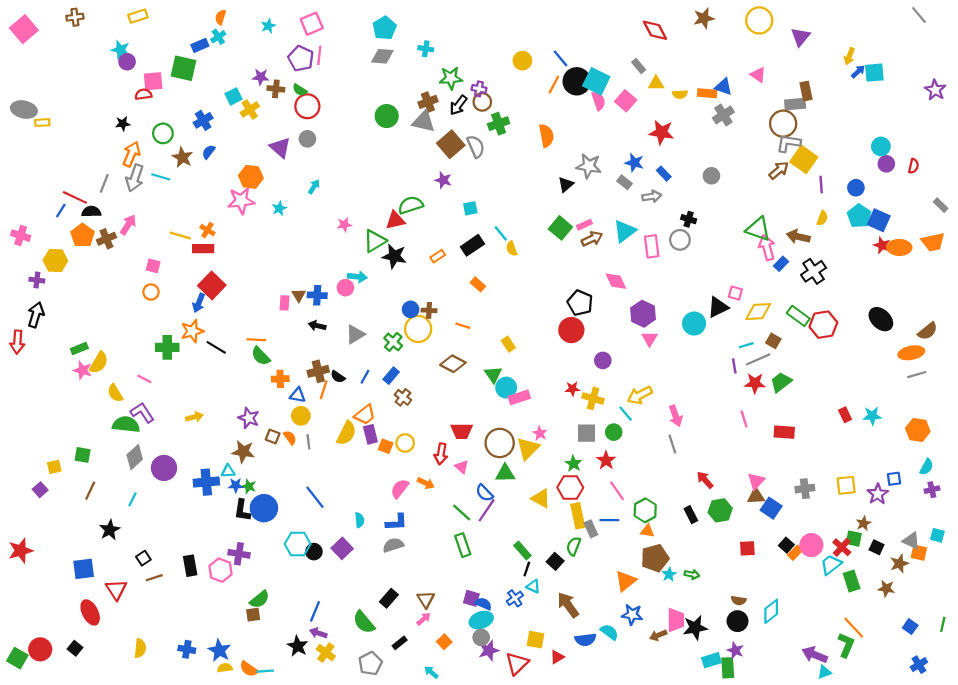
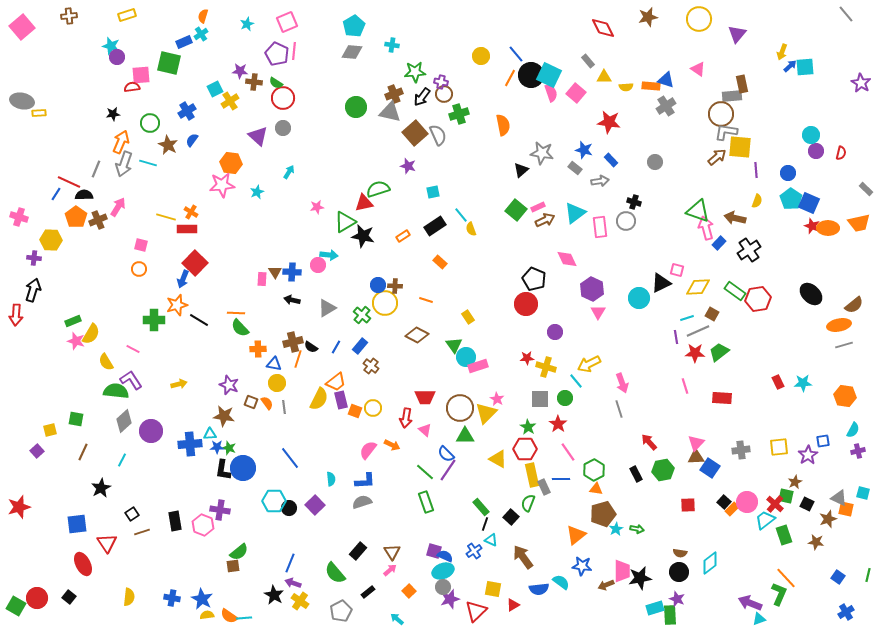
yellow square: (804, 159) -> (740, 147), turned -30

